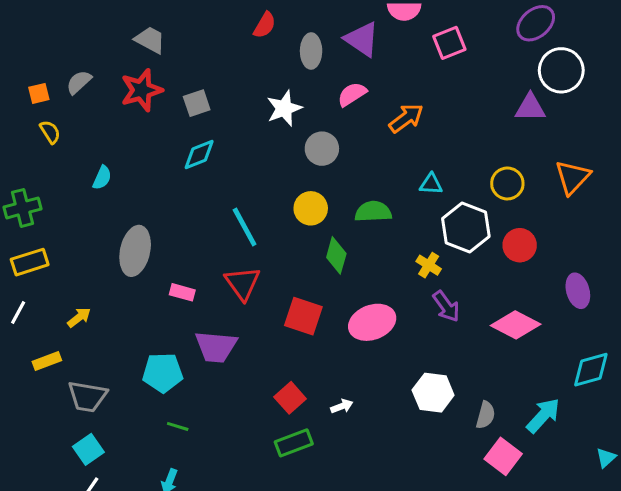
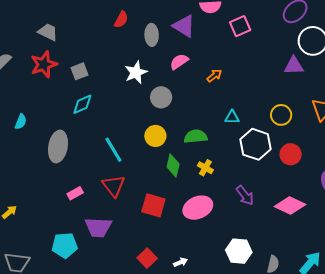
orange arrow: (406, 118) -> (214, 76), size x0.7
gray ellipse: (135, 251) -> (58, 147), moved
yellow cross: (429, 265) -> (205, 168), moved
pink rectangle: (182, 292) -> (75, 193), turned -42

